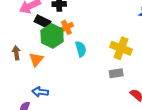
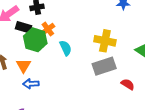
gray rectangle: (116, 73) -> (104, 66), size x1.6
blue arrow: (40, 92) -> (31, 84), moved

